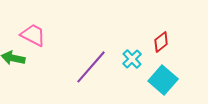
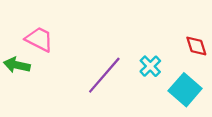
red diamond: (161, 42) -> (196, 46), moved, turned -70

